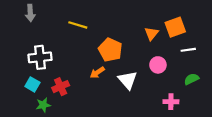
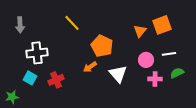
gray arrow: (30, 13) -> (20, 25), moved
yellow line: (78, 25) -> (72, 23), turned 30
white line: (188, 50) -> (169, 54), moved
pink cross: (171, 102) -> (155, 79), moved
green star: (43, 105) -> (12, 97), moved

